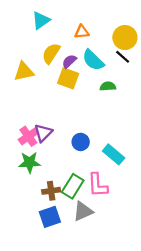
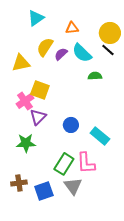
yellow square: (68, 78) -> (40, 90), moved
pink cross: (28, 136) -> (25, 101), moved
brown cross: (51, 191) -> (19, 183), moved
gray triangle: (83, 211) -> (73, 186), turned -42

